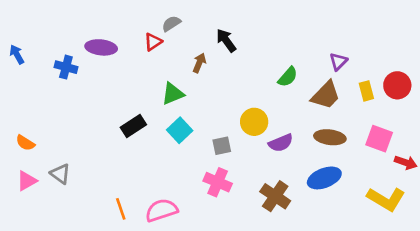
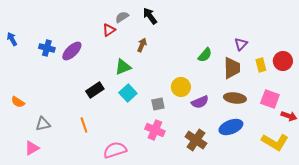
black arrow: (226, 40) -> (150, 16), moved
purple ellipse: (101, 47) -> (72, 51), moved, turned -50
brown trapezoid: (326, 95) -> (232, 68), turned -45
gray triangle: (60, 174) -> (43, 124), turned -49
pink triangle: (27, 181) -> (32, 148), moved
orange line: (121, 209) -> (84, 125), moved

